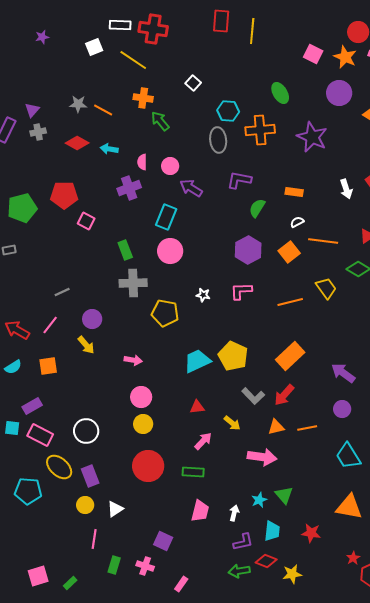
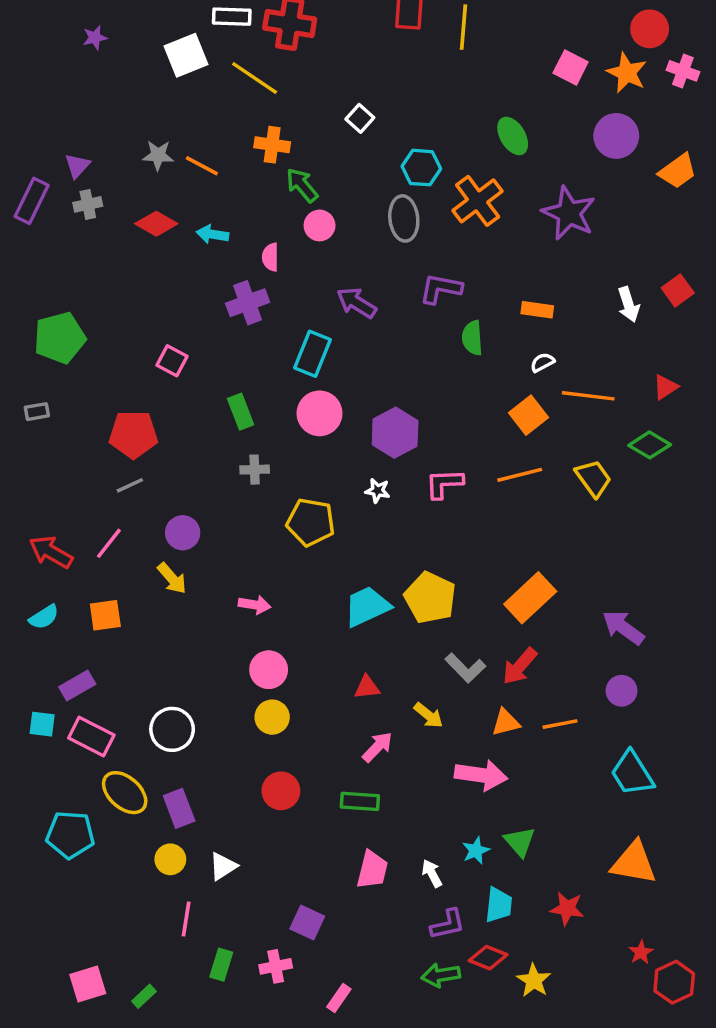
white square: (94, 47) -> (186, 55), size x1.4
orange cross: (260, 130) -> (478, 201), turned -32
pink circle: (170, 166) -> (320, 225), moved
red pentagon: (64, 195) -> (133, 434), moved
green semicircle: (257, 208) -> (472, 338), turned -36
purple hexagon: (248, 250) -> (395, 433), moved
gray cross: (133, 283) -> (255, 470), size x0.6
orange line: (290, 302) -> (520, 475), moved
red circle: (148, 466) -> (281, 791), size x0.7
white arrow: (234, 513) -> (432, 873), turned -42
pink cross: (145, 566) -> (276, 966), turned -30
yellow star: (292, 574) -> (534, 980), turned -30

